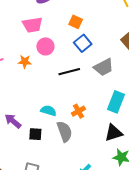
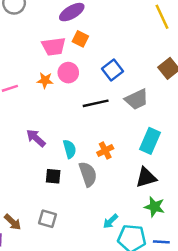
orange square: (76, 22) -> (80, 39), moved
orange star: (25, 62) -> (45, 80), moved
cyan semicircle: (48, 111) -> (70, 149), turned 56
purple arrow: (13, 121) -> (36, 138), moved

